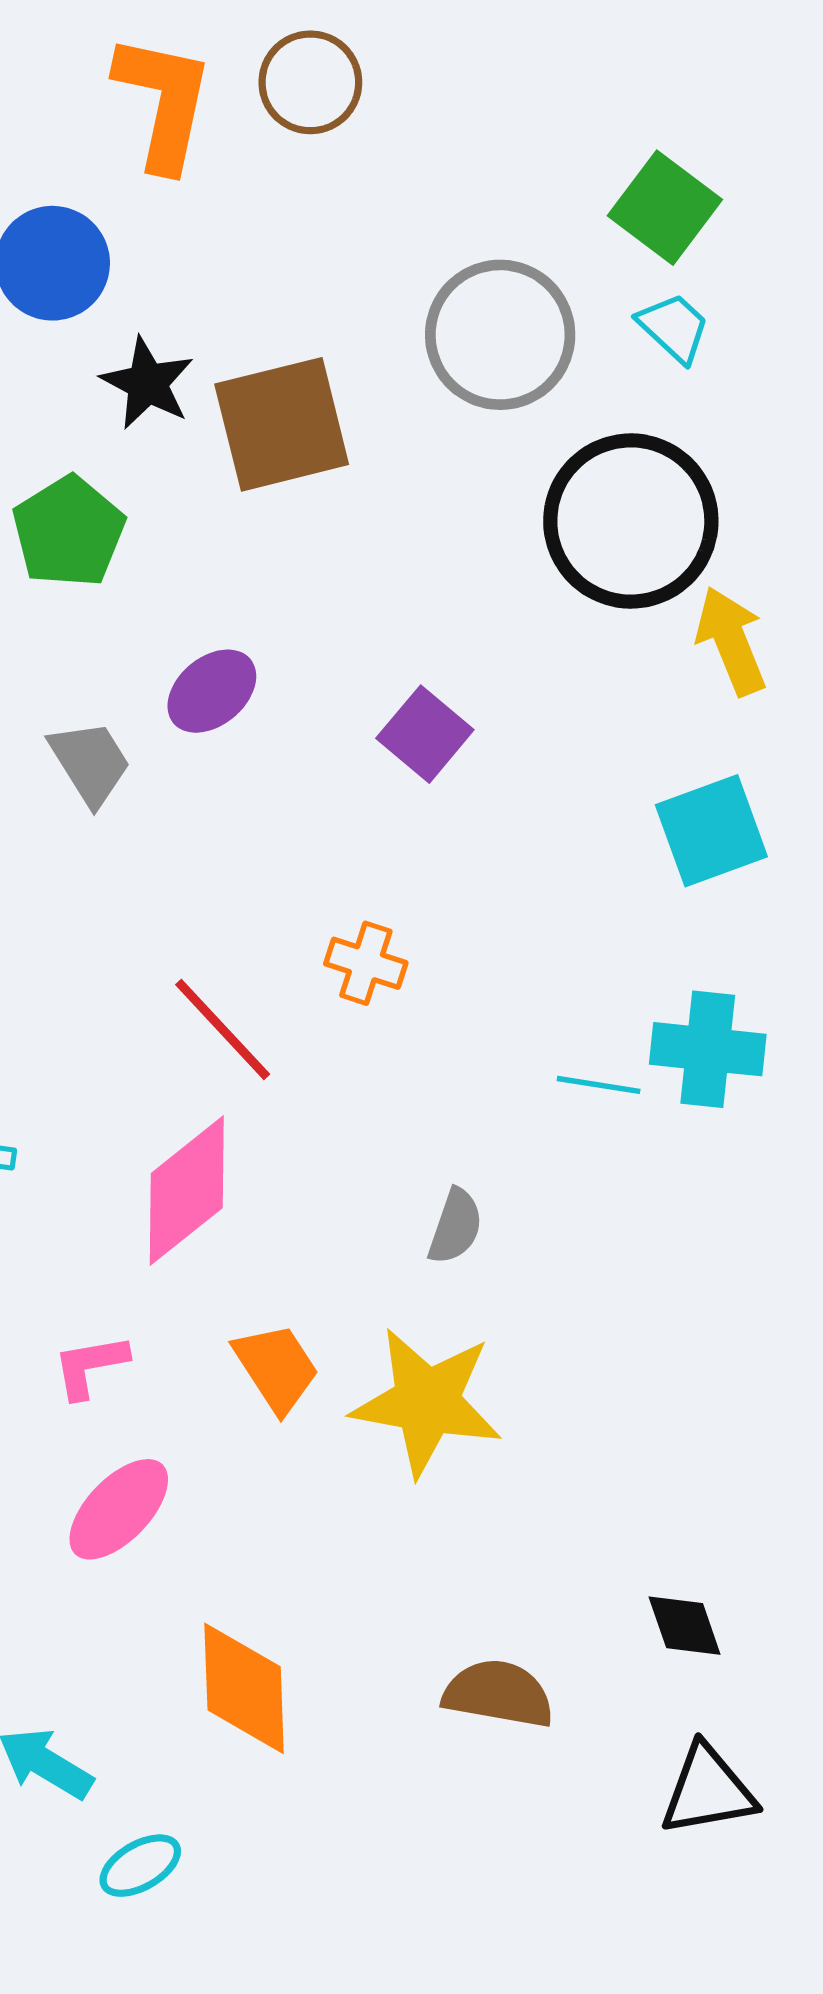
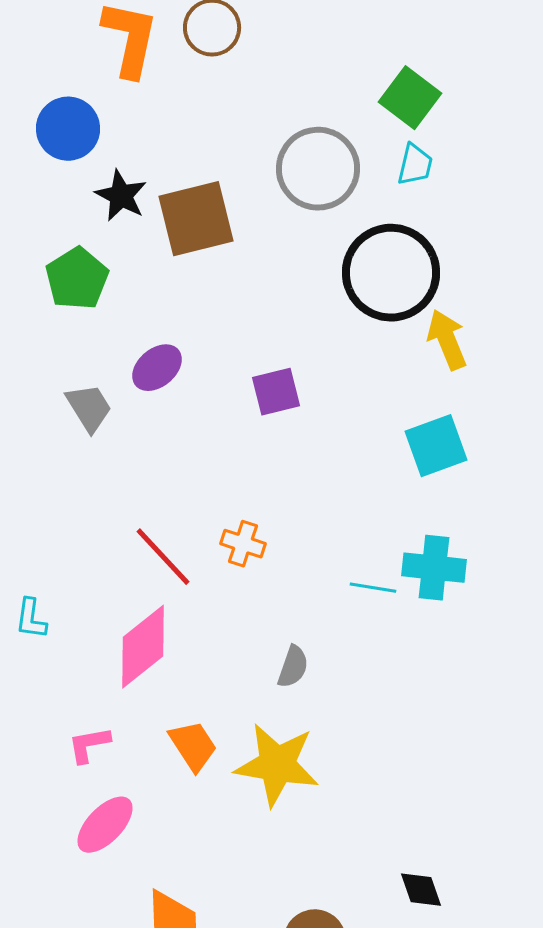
cyan trapezoid: (674, 328) -> (415, 165), turned 60
purple square: (425, 734) -> (276, 392), turned 36
orange cross: (366, 963) -> (243, 544), moved

